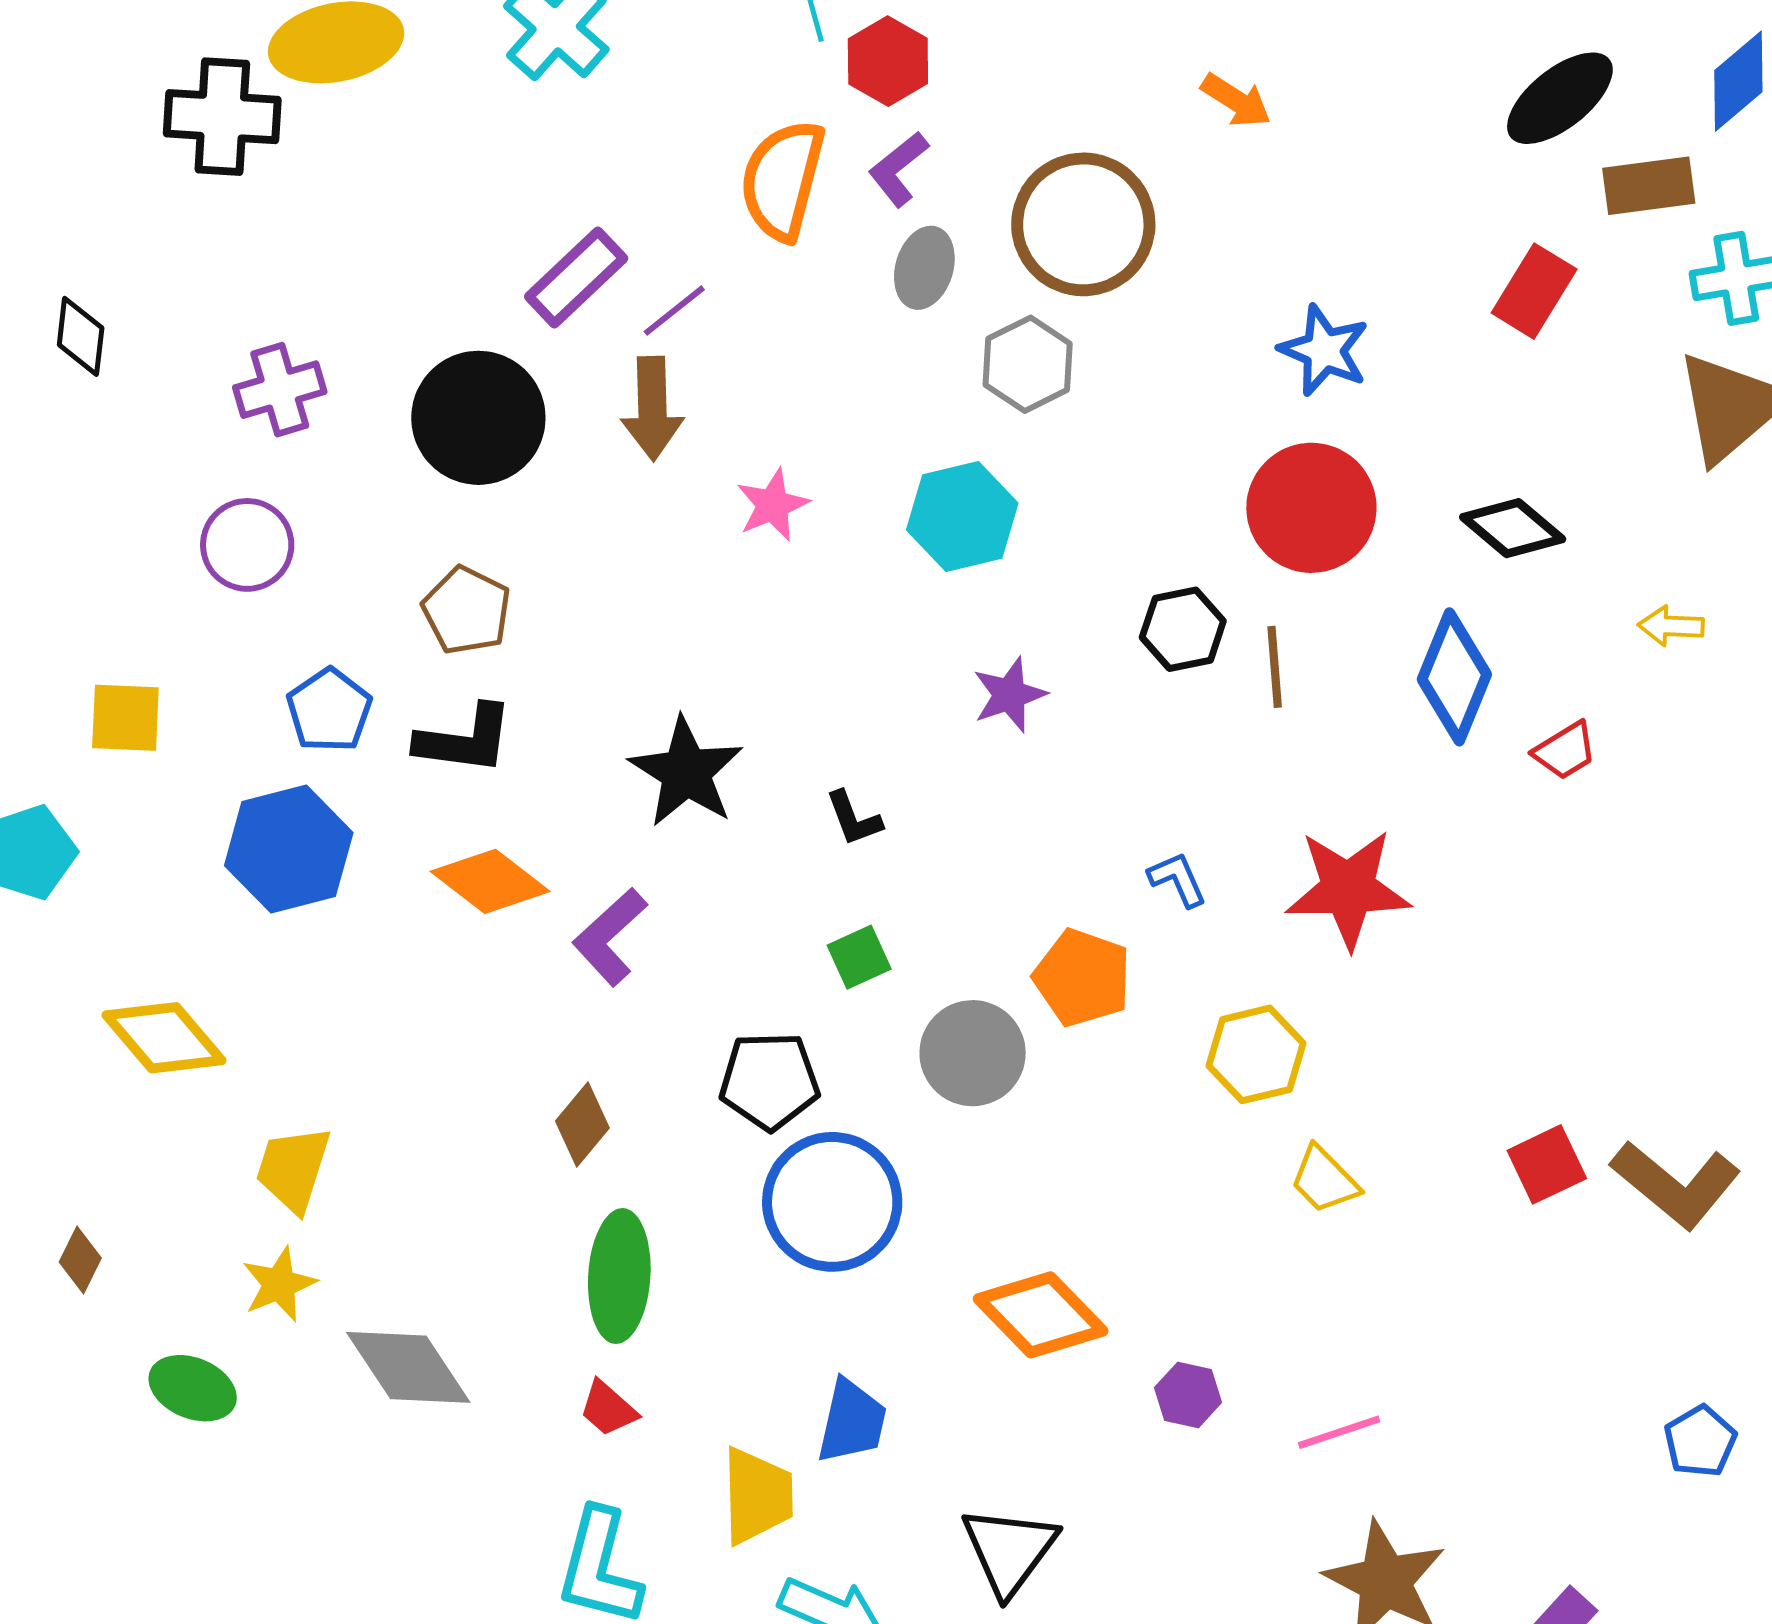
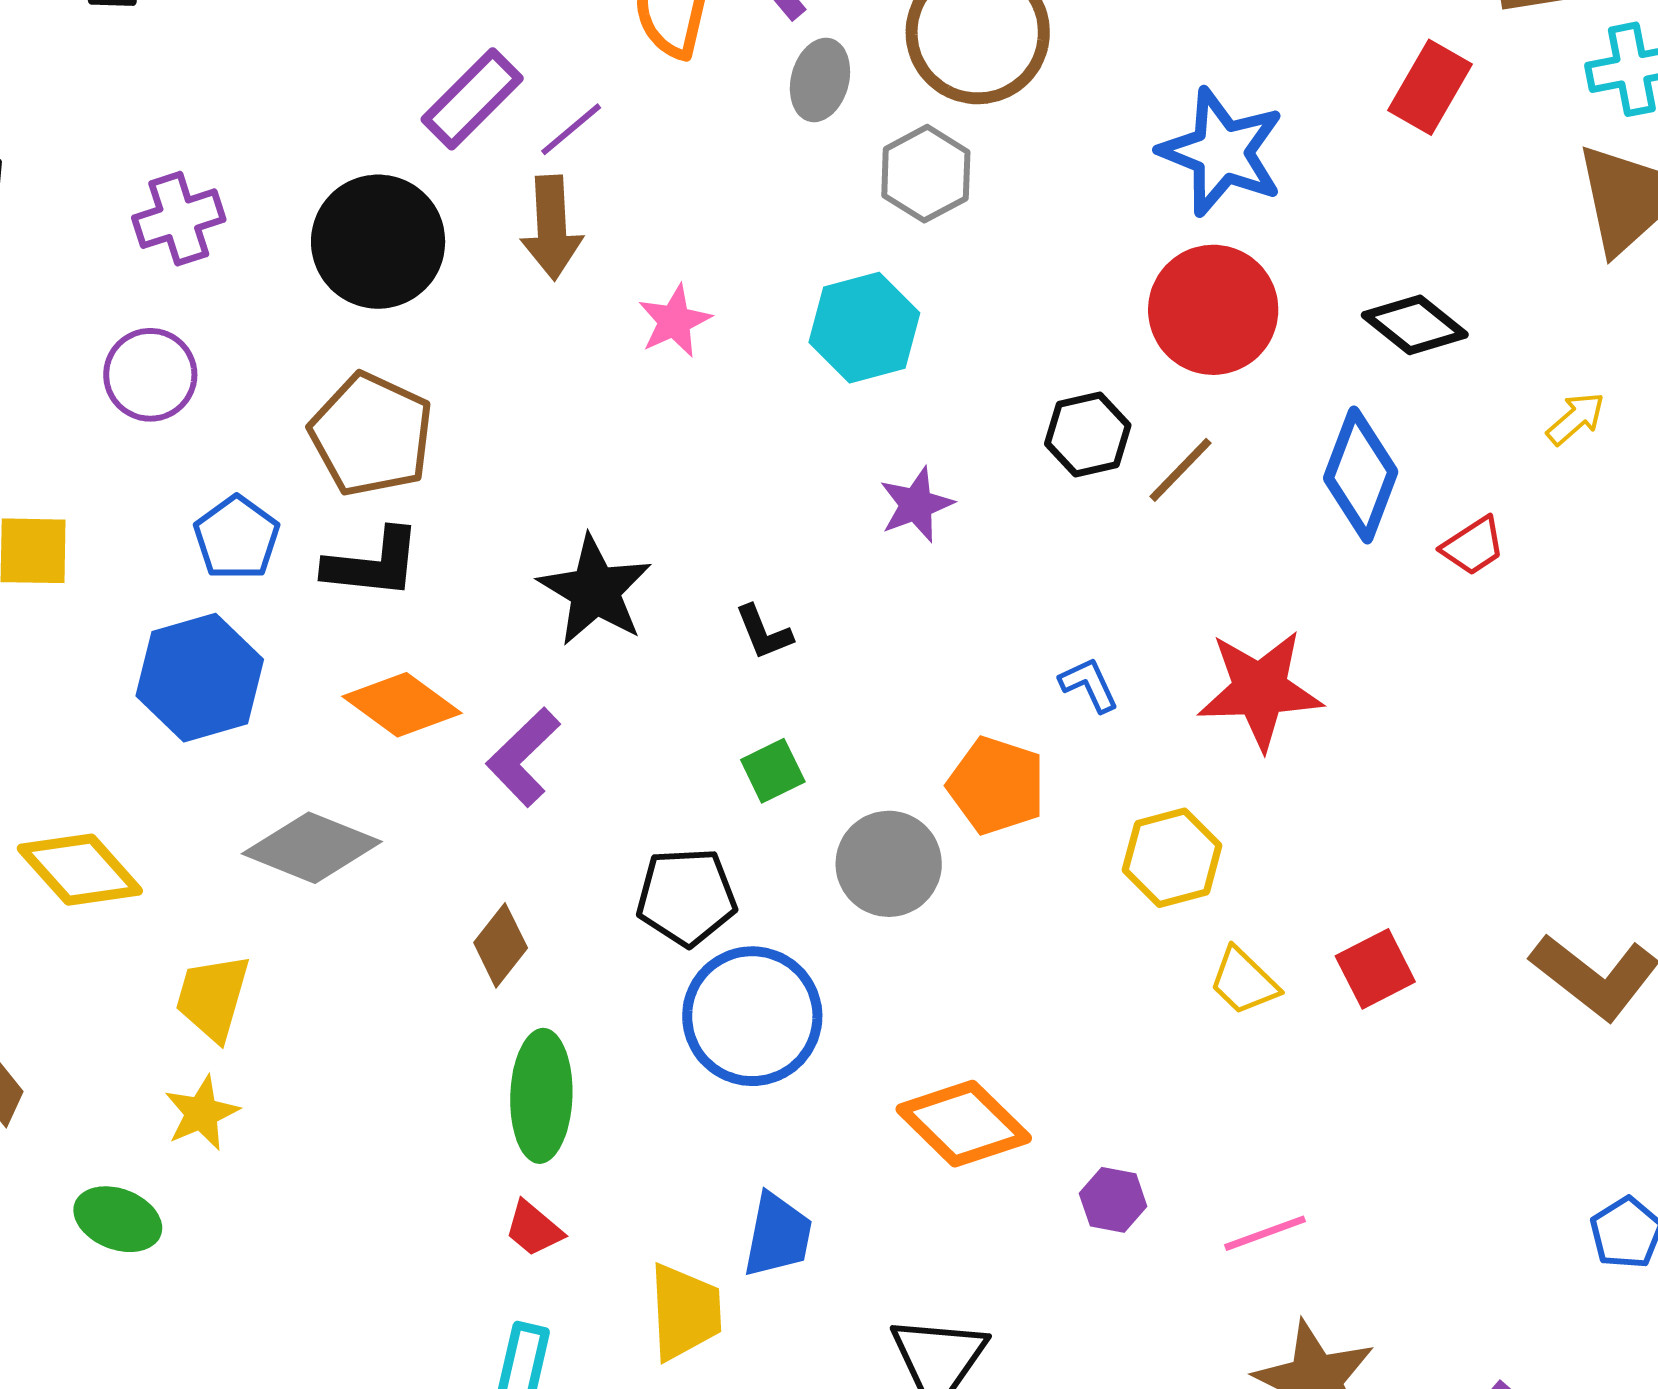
blue star: (1324, 350) -> (1222, 152), size x1.4
brown pentagon: (467, 610) -> (371, 435), size x1.4
yellow arrow: (1671, 626) -> (1576, 419), turned 138
brown line: (1275, 667) -> (1181, 470), turned 50
red square: (1547, 1164) -> (1375, 969), moved
gray diamond: (408, 1367) -> (312, 848), moved, turned -33

